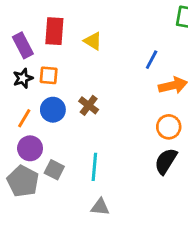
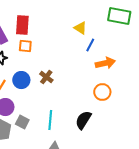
yellow triangle: (93, 41) -> (80, 28), moved
orange square: (49, 75) -> (25, 46), moved
black semicircle: (166, 161) -> (83, 120), moved

